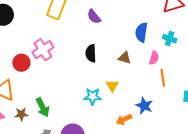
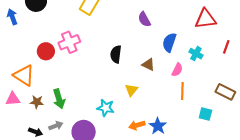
purple semicircle: (94, 17) -> (144, 19), moved
cyan star: (93, 96) -> (106, 108), moved
blue star: (144, 106) -> (158, 126), moved

